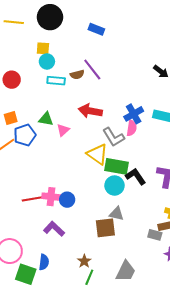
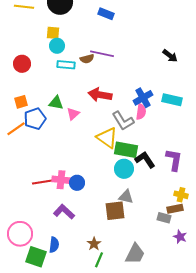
purple line: (92, 70) -> (102, 54), turned -40

